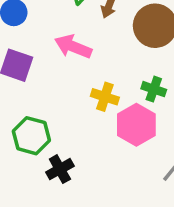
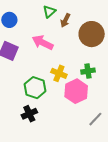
green cross: (154, 89) -> (88, 71), turned -32
green hexagon: (31, 136) -> (35, 88), moved

